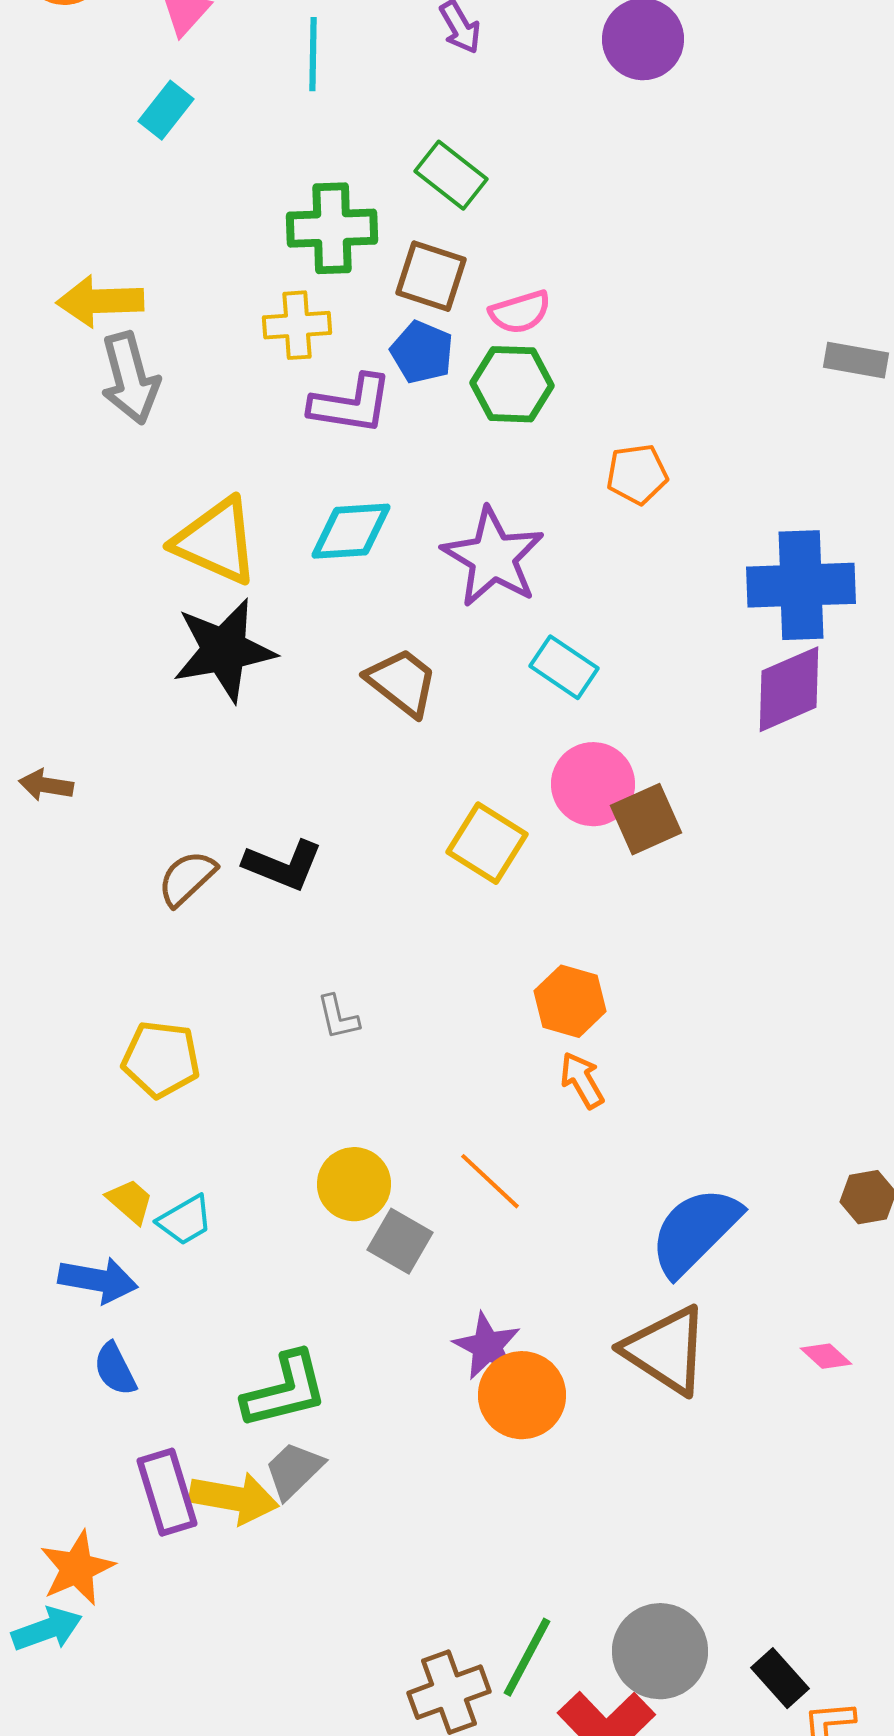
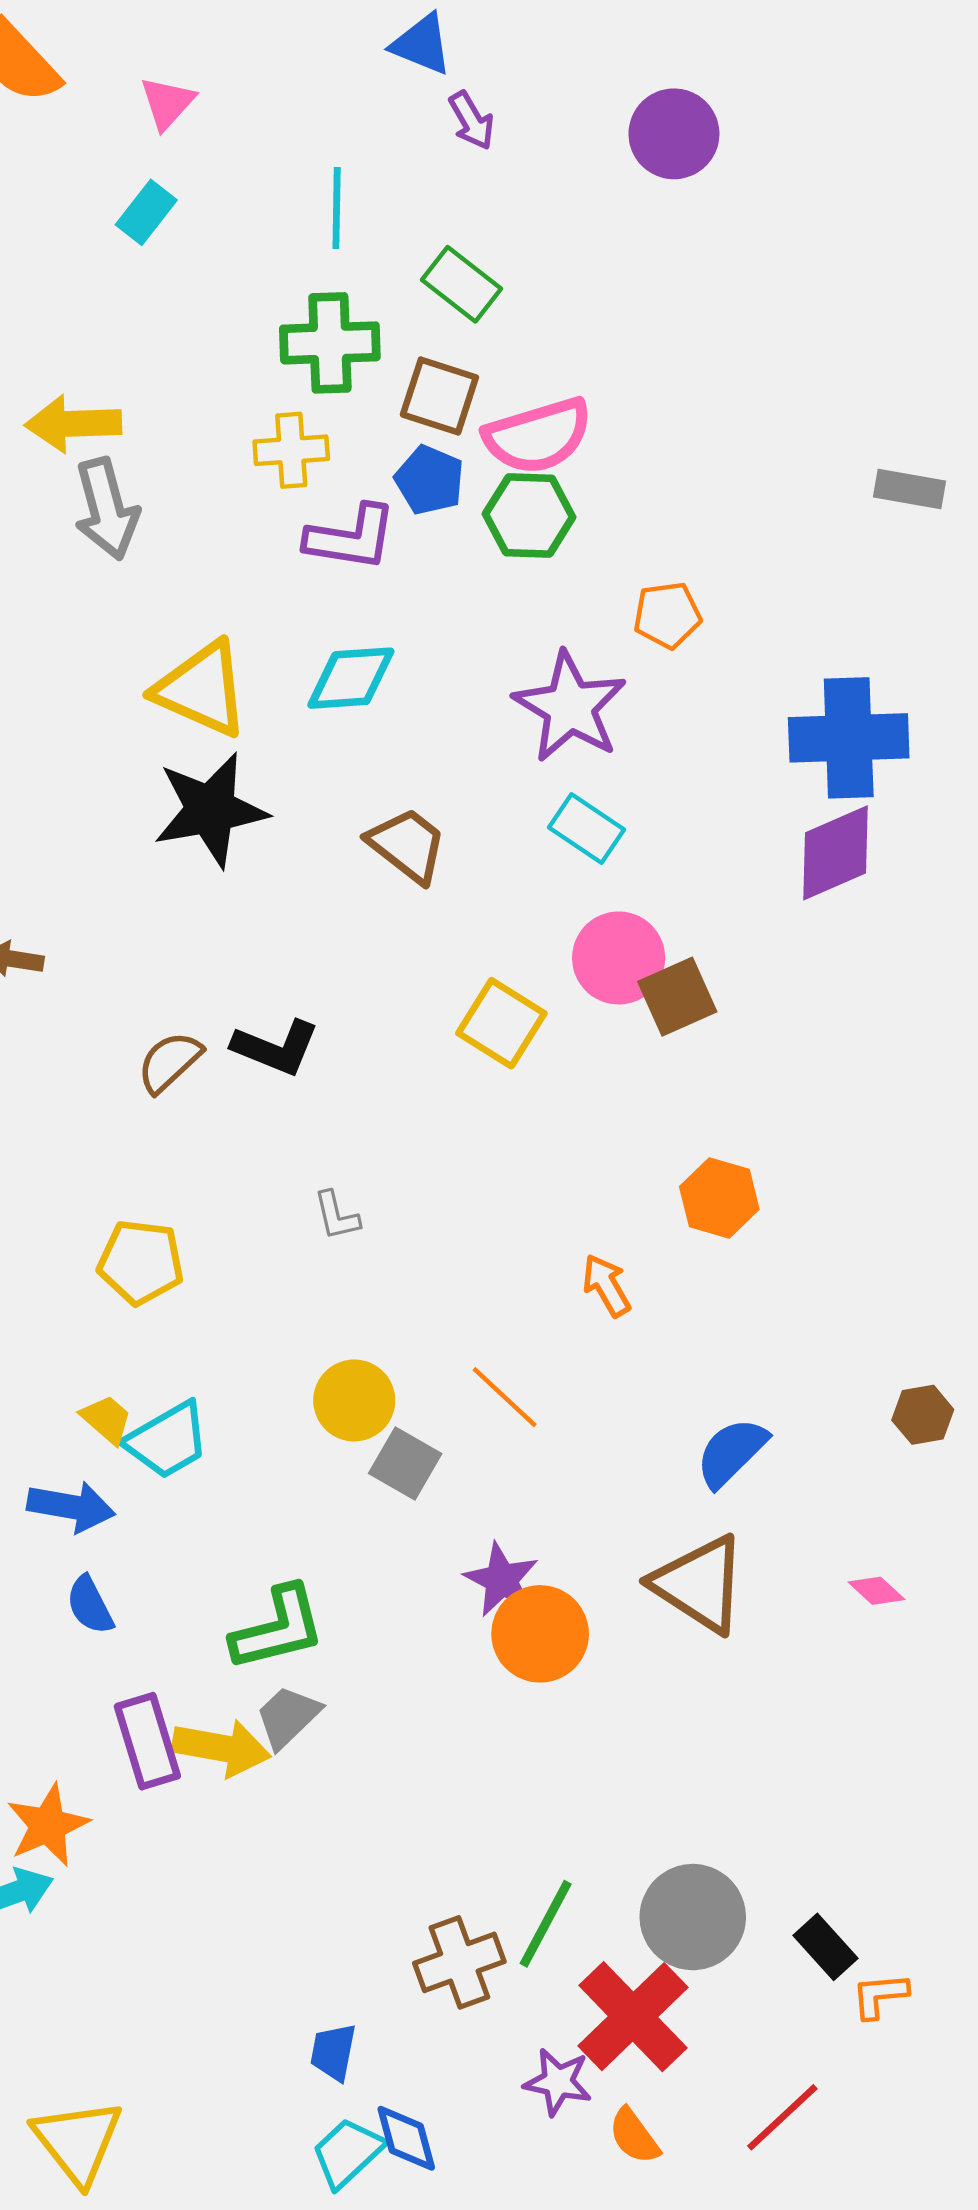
cyan line: (313, 54) -> (337, 208), moved
pink semicircle: (520, 312) -> (538, 436), size x1.6
purple star: (493, 557) -> (570, 707), moved
orange hexagon: (570, 1001) -> (719, 1198), moved
cyan trapezoid: (185, 1220) -> (167, 1440), size x1.4
blue semicircle: (695, 1231) -> (731, 1452), size x0.7

